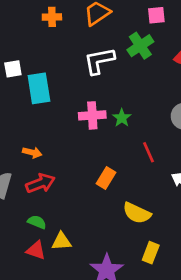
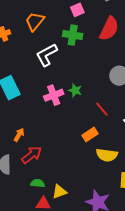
green cross: (140, 46) -> (73, 35), turned -30
orange arrow: (32, 152) -> (19, 135), turned -56
orange rectangle: (106, 178) -> (90, 135), moved, turned 42

